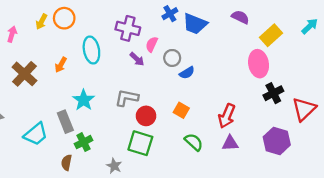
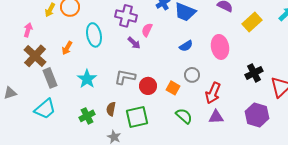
pink arrow: (12, 34) -> (28, 30), moved
gray circle: (172, 58) -> (192, 75), moved
pink ellipse: (259, 64) -> (220, 47), moved
blue semicircle: (187, 73) -> (186, 46), moved
red circle: (146, 116) -> (148, 86), moved
gray rectangle: (65, 122) -> (50, 78), moved
green square: (140, 143) -> (137, 117), turned -30
brown semicircle: (66, 163) -> (111, 109), moved

